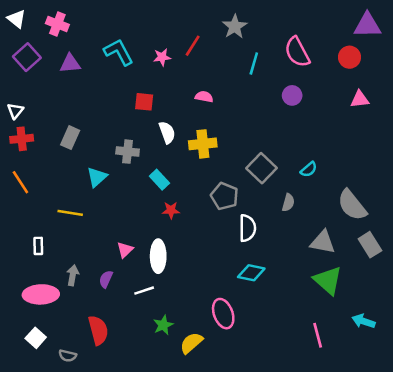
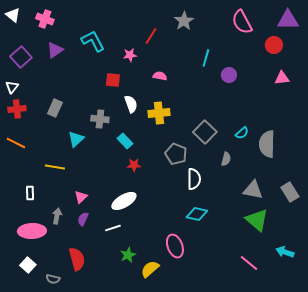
pink semicircle: (297, 52) -> (242, 22), moved
purple square: (27, 57) -> (21, 57), moved
pink star: (162, 57) -> (130, 55), moved
purple triangle: (70, 64) -> (55, 50), turned -30
cyan line: (254, 64) -> (206, 58), moved
orange line: (20, 182) -> (16, 143), turned -30
gray semicircle: (352, 205) -> (267, 144), moved, turned 40
pink triangle: (125, 250) -> (81, 197), moved
white ellipse: (158, 256) -> (124, 201), turned 60
pink line: (318, 335) -> (249, 263), turned -36

